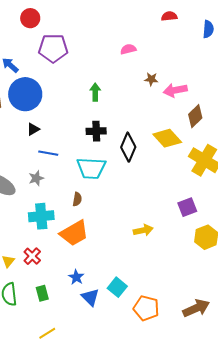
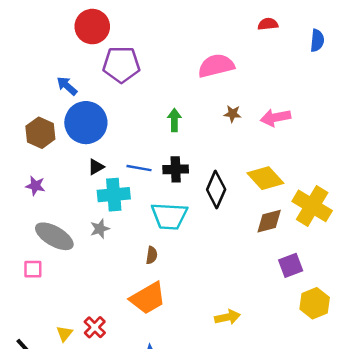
red circle: (30, 18) -> (92, 27), size x1.4
pink semicircle: (128, 49) -> (216, 66), size x1.8
brown star: (151, 79) -> (233, 114), moved
brown diamond: (195, 116) -> (269, 221), moved, turned 30
blue line: (48, 153) -> (139, 168), moved
cyan cross: (41, 216) -> (114, 195), moved
yellow arrow: (143, 230) -> (227, 317), moved

